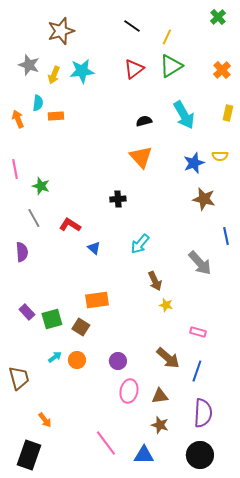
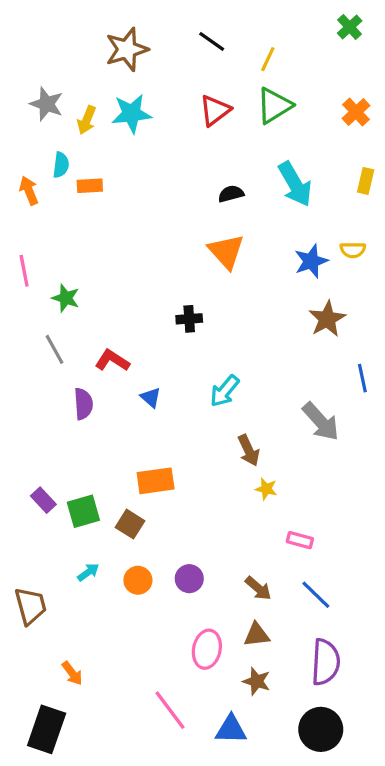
brown star: (61, 31) -> (127, 49), moved
brown star: (204, 199) -> (327, 319), turned 30
purple semicircle: (22, 252) -> (83, 404), moved
pink rectangle: (198, 332) -> (300, 540), moved
brown arrow: (168, 358) -> (258, 588), moved, size x0.7
orange circle: (77, 360) -> (138, 580), moved
blue line: (197, 371) -> (316, 595), turned -65
pink ellipse: (129, 391) -> (207, 649), moved

